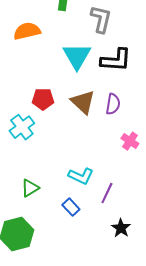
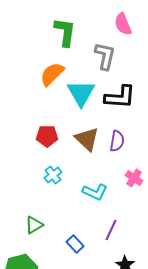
orange semicircle: (27, 31) -> (52, 74), moved, turned -32
cyan cross: (22, 127) -> (53, 175), moved, size x0.7
cyan L-shape: (81, 176) -> (95, 192), moved

